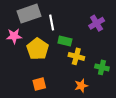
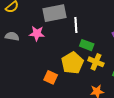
yellow pentagon: (38, 49) -> (72, 63), moved
orange square: (39, 84) -> (51, 77), moved, turned 32

